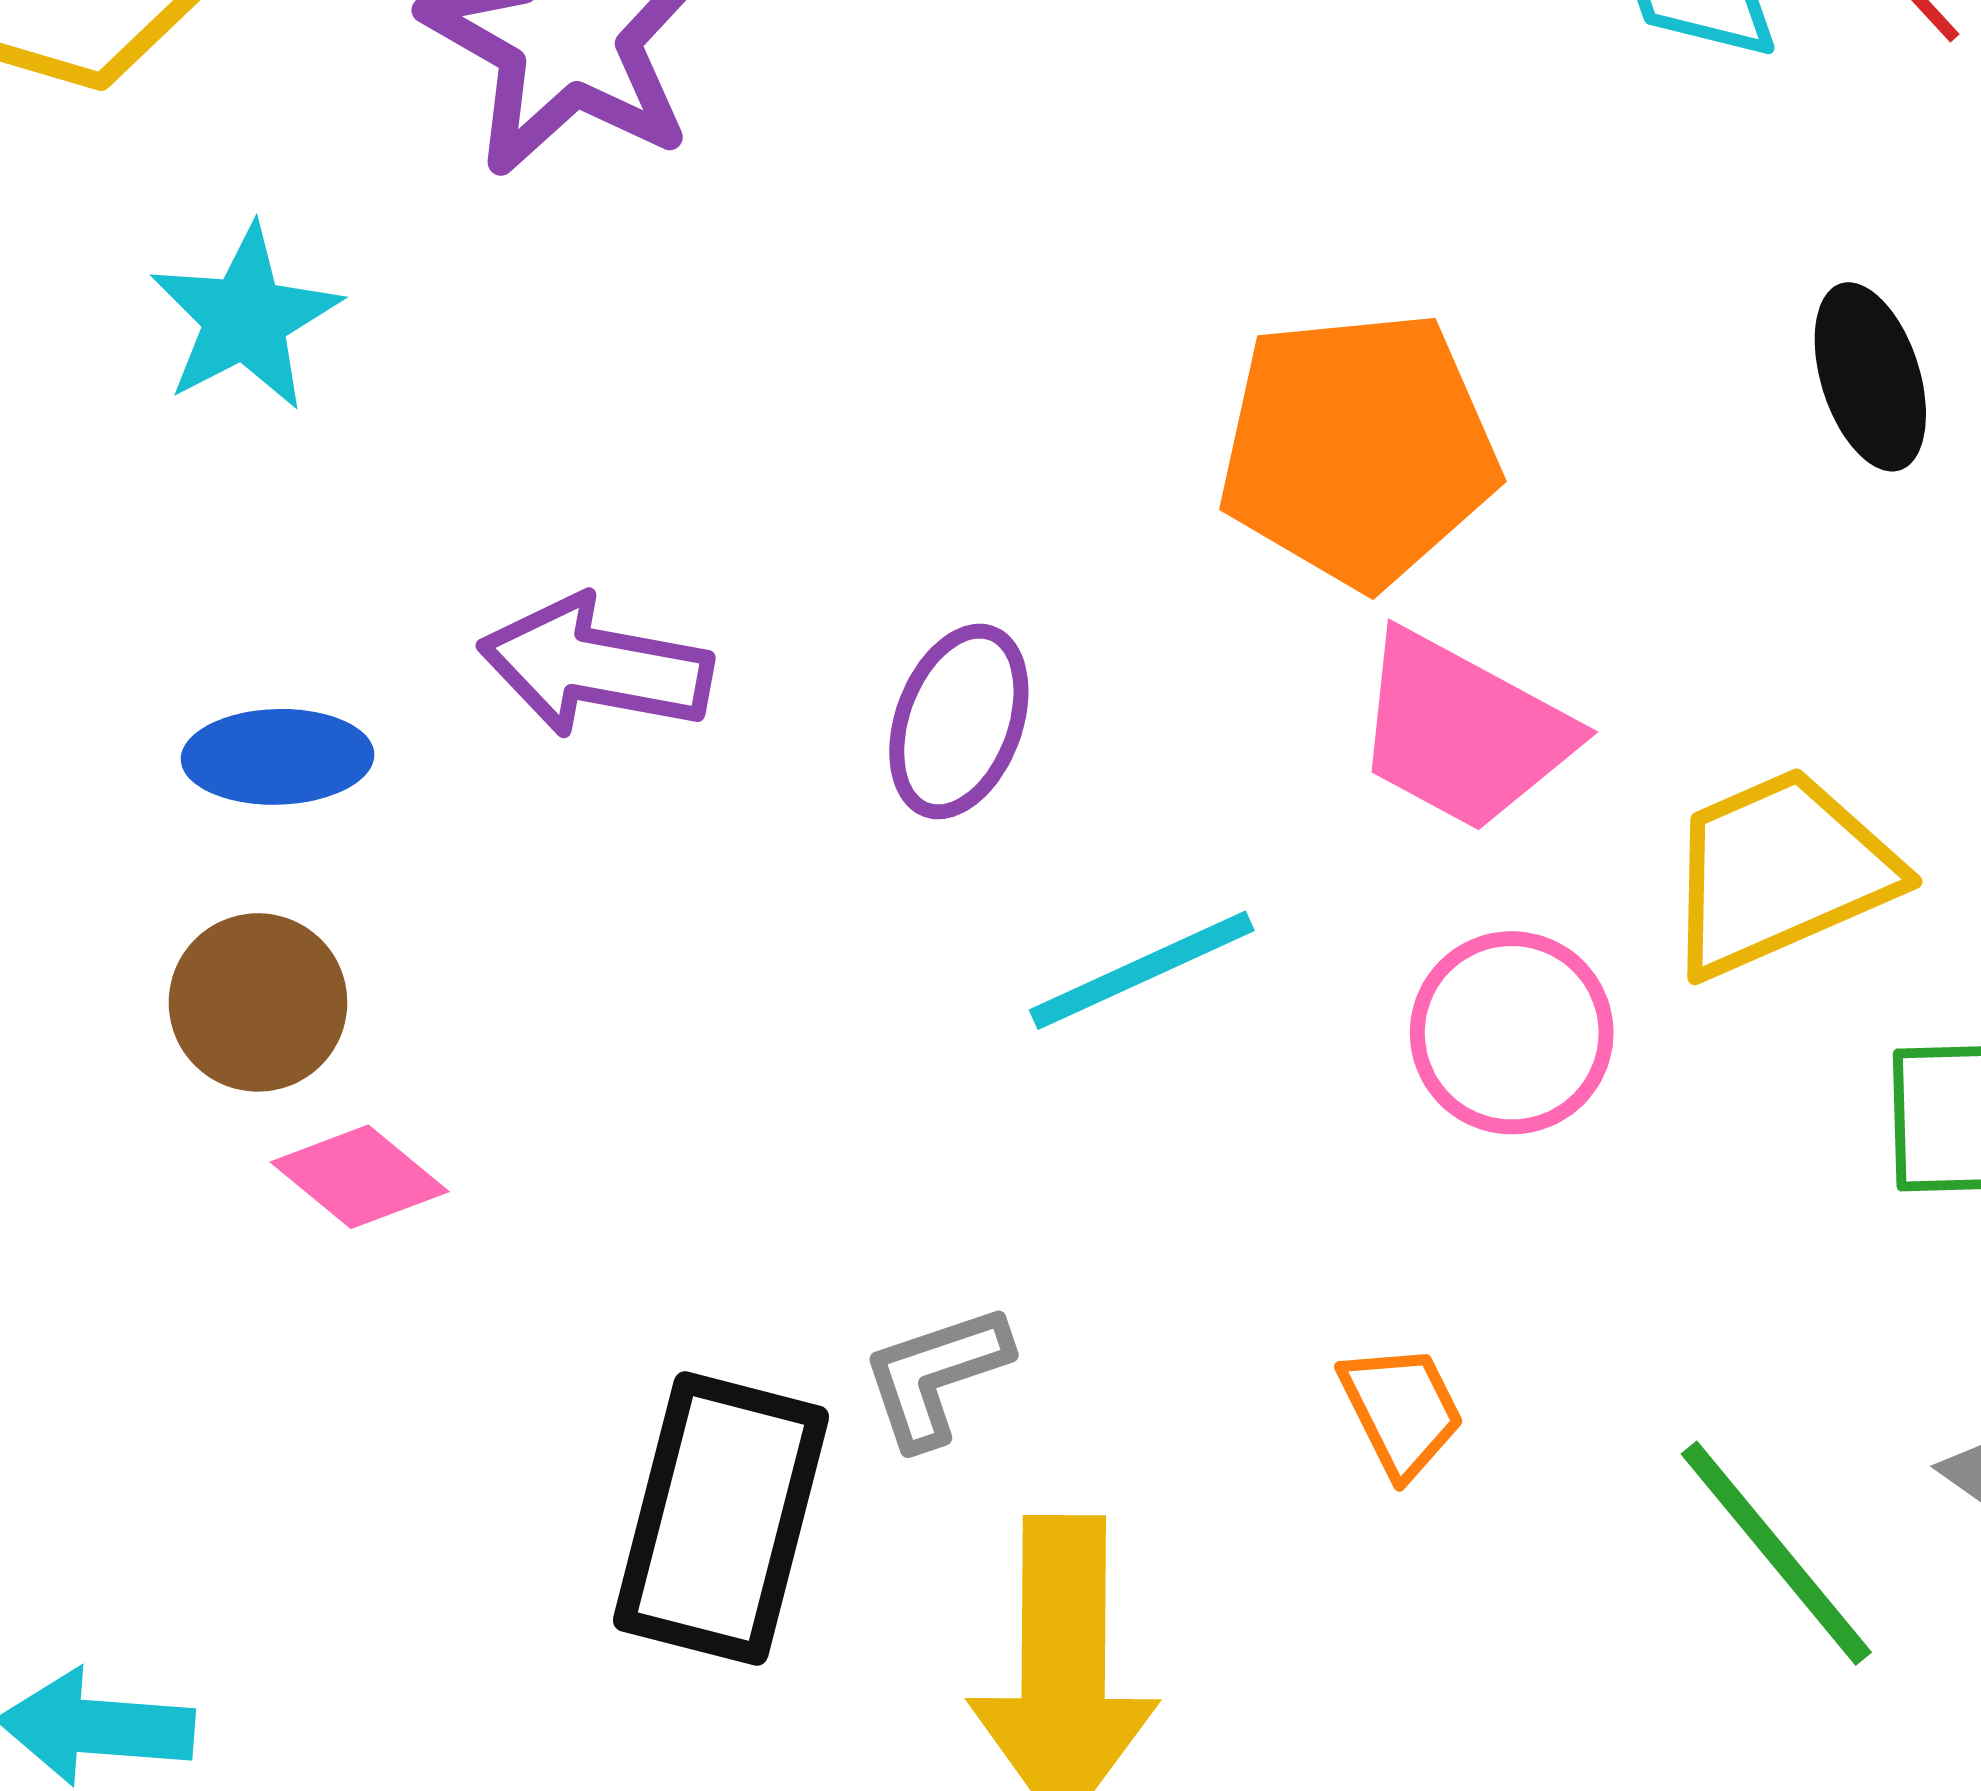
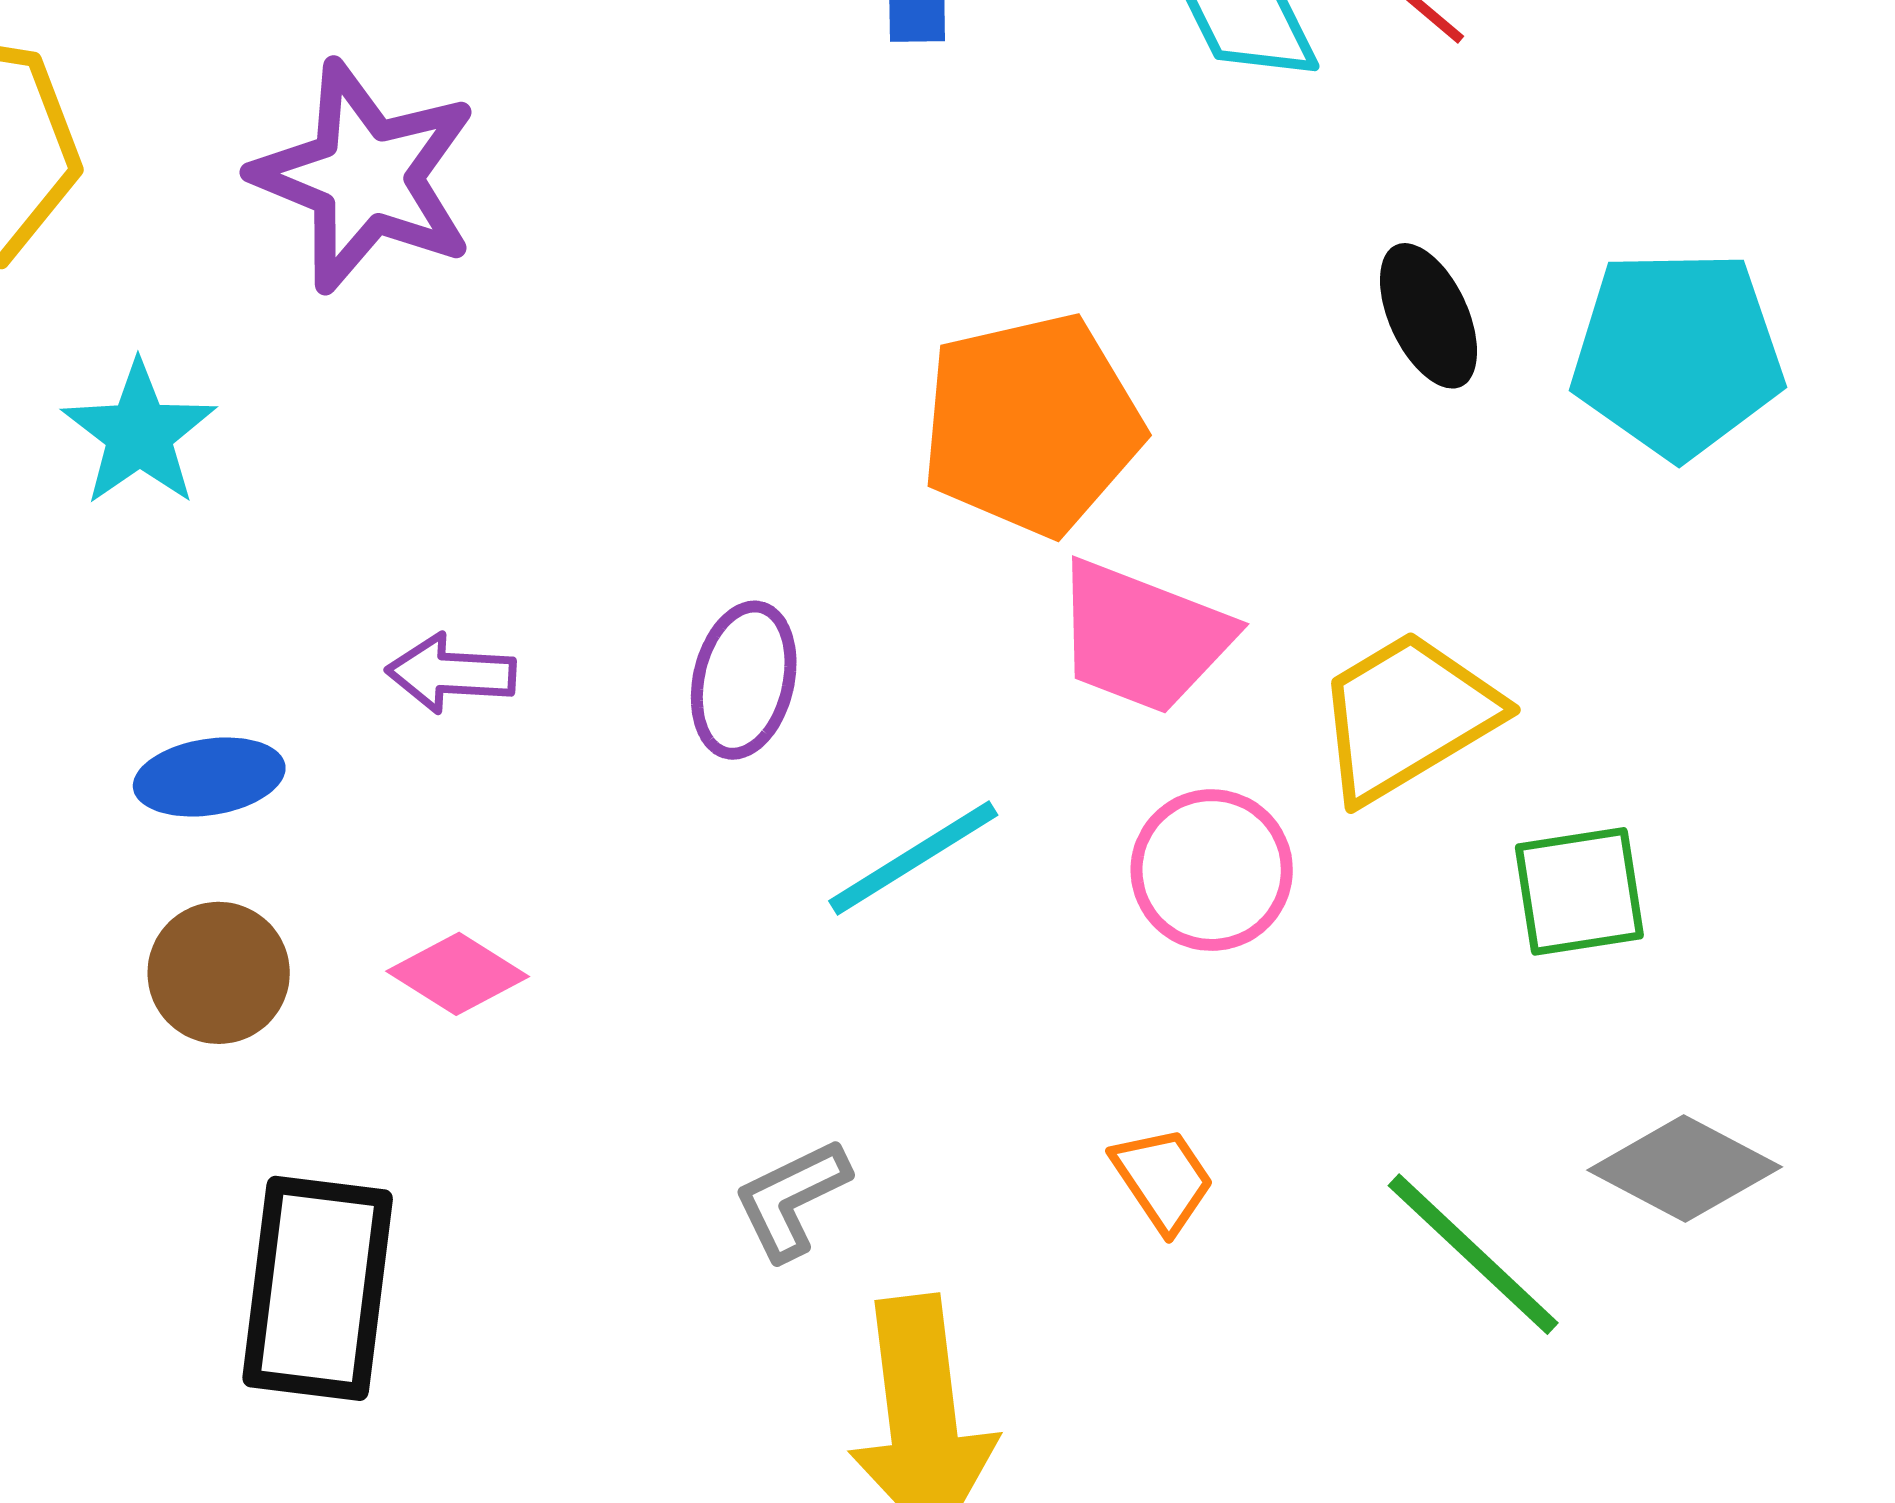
purple arrow: (595, 666) -> (451, 673), size x0.7
pink diamond: (360, 1177) -> (458, 974), moved
black rectangle: (721, 1519) -> (318, 1288), moved

